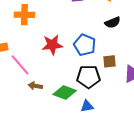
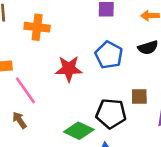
blue pentagon: (85, 45) -> (109, 55), moved
brown arrow: (35, 86) -> (19, 120), moved, turned 40

